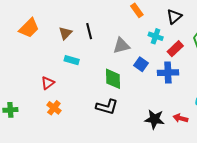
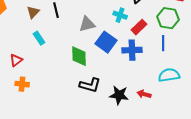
cyan rectangle: (72, 60) -> (39, 38), turned 40
blue square: (141, 64) -> (106, 42), size x1.5
black L-shape: (107, 107) -> (90, 85), moved
orange cross: (54, 108) -> (22, 84), turned -32

